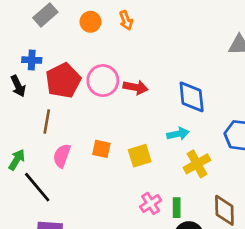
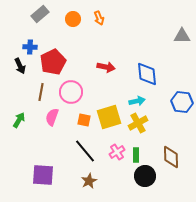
pink circle: (103, 81) -> (71, 92), moved
orange square: (101, 149) -> (84, 120), moved
yellow square: (140, 156) -> (109, 117), size x1.4
yellow cross: (197, 164) -> (138, 123), moved
black line: (37, 187) -> (85, 151), moved

